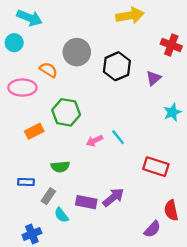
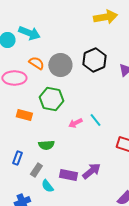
cyan arrow: (30, 18) -> (29, 33), moved
gray circle: (77, 52) -> (60, 65), moved
orange rectangle: (34, 131) -> (24, 115), turned 42
blue rectangle: (26, 182) -> (17, 158), turned -72

